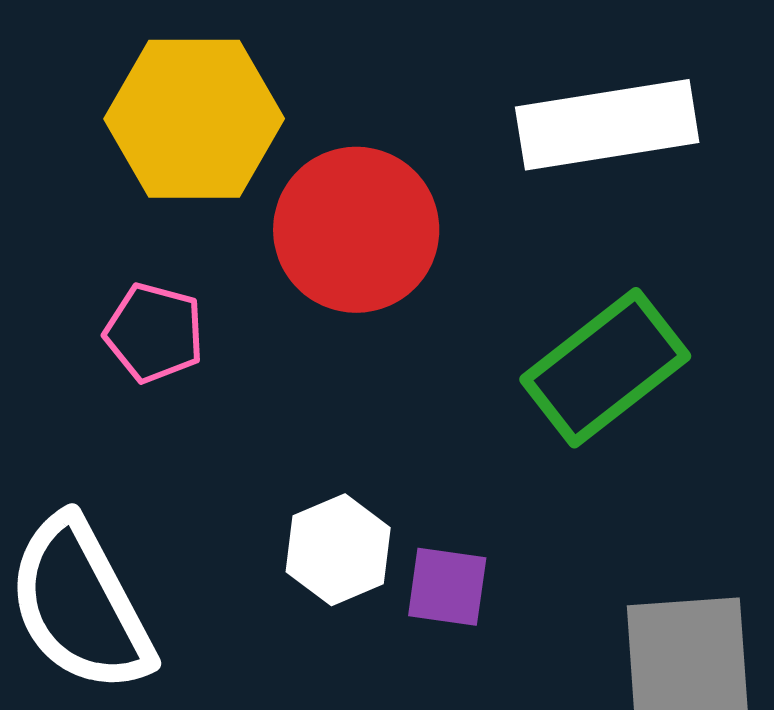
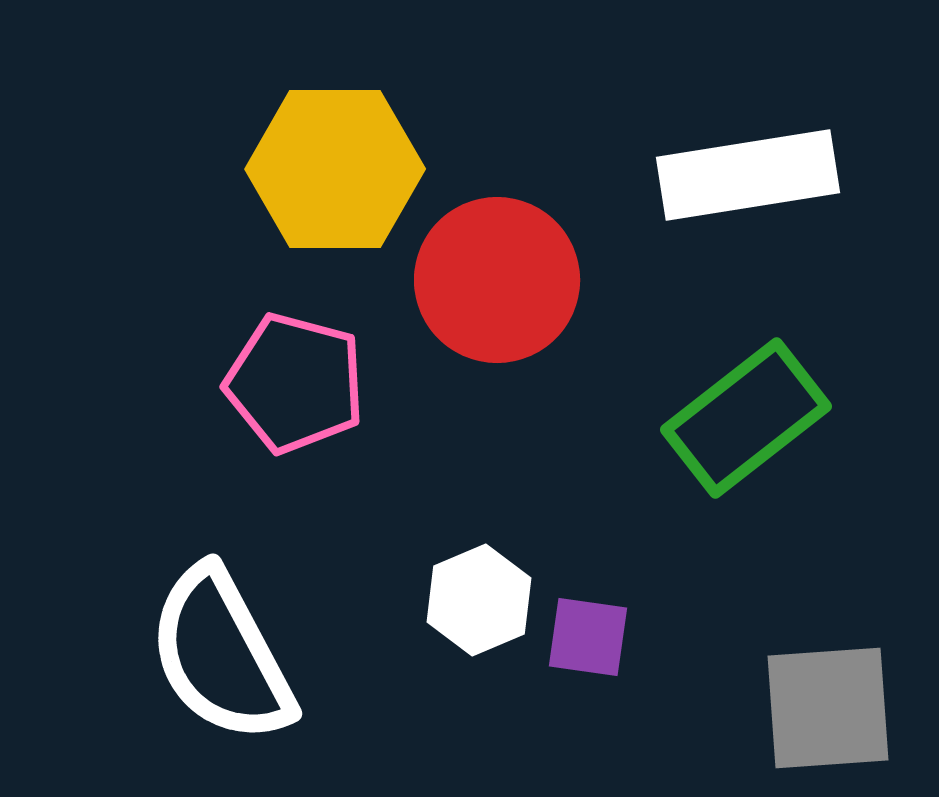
pink pentagon: (154, 333) -> (295, 383), size x1.4

